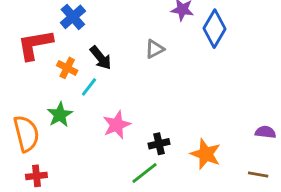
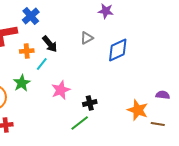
blue diamond: (214, 29) -> (118, 50), moved, turned 35
orange cross: (67, 68) -> (27, 51), turned -32
orange star: (206, 154) -> (138, 110), moved

